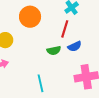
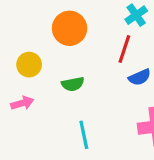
green semicircle: (54, 51) -> (73, 84), moved

